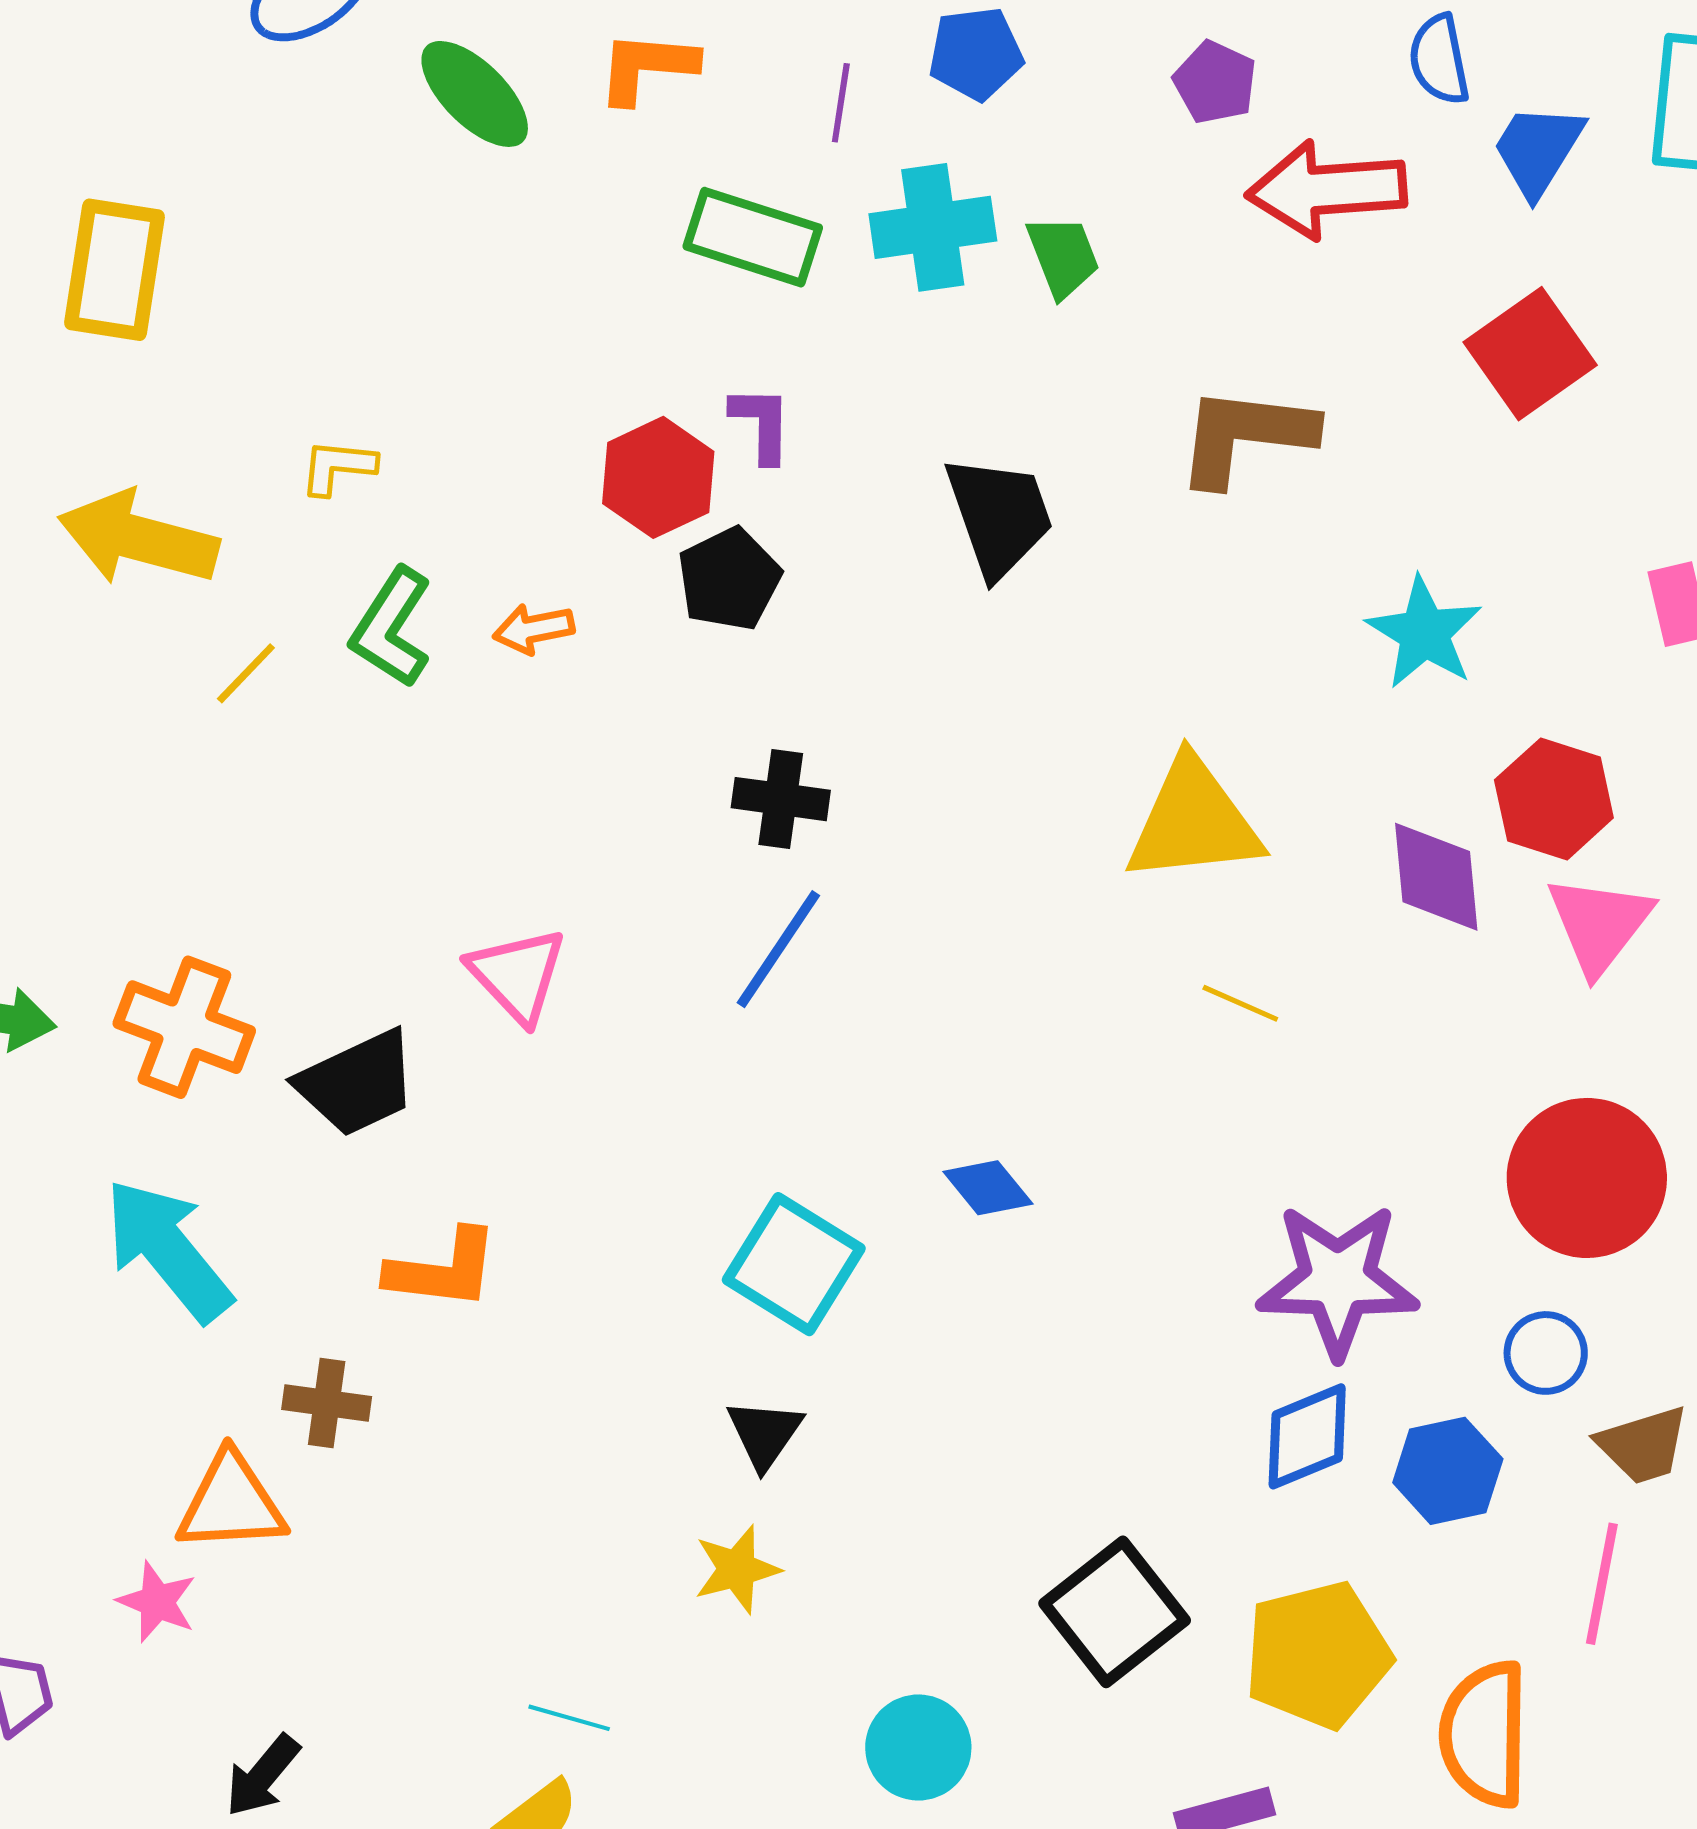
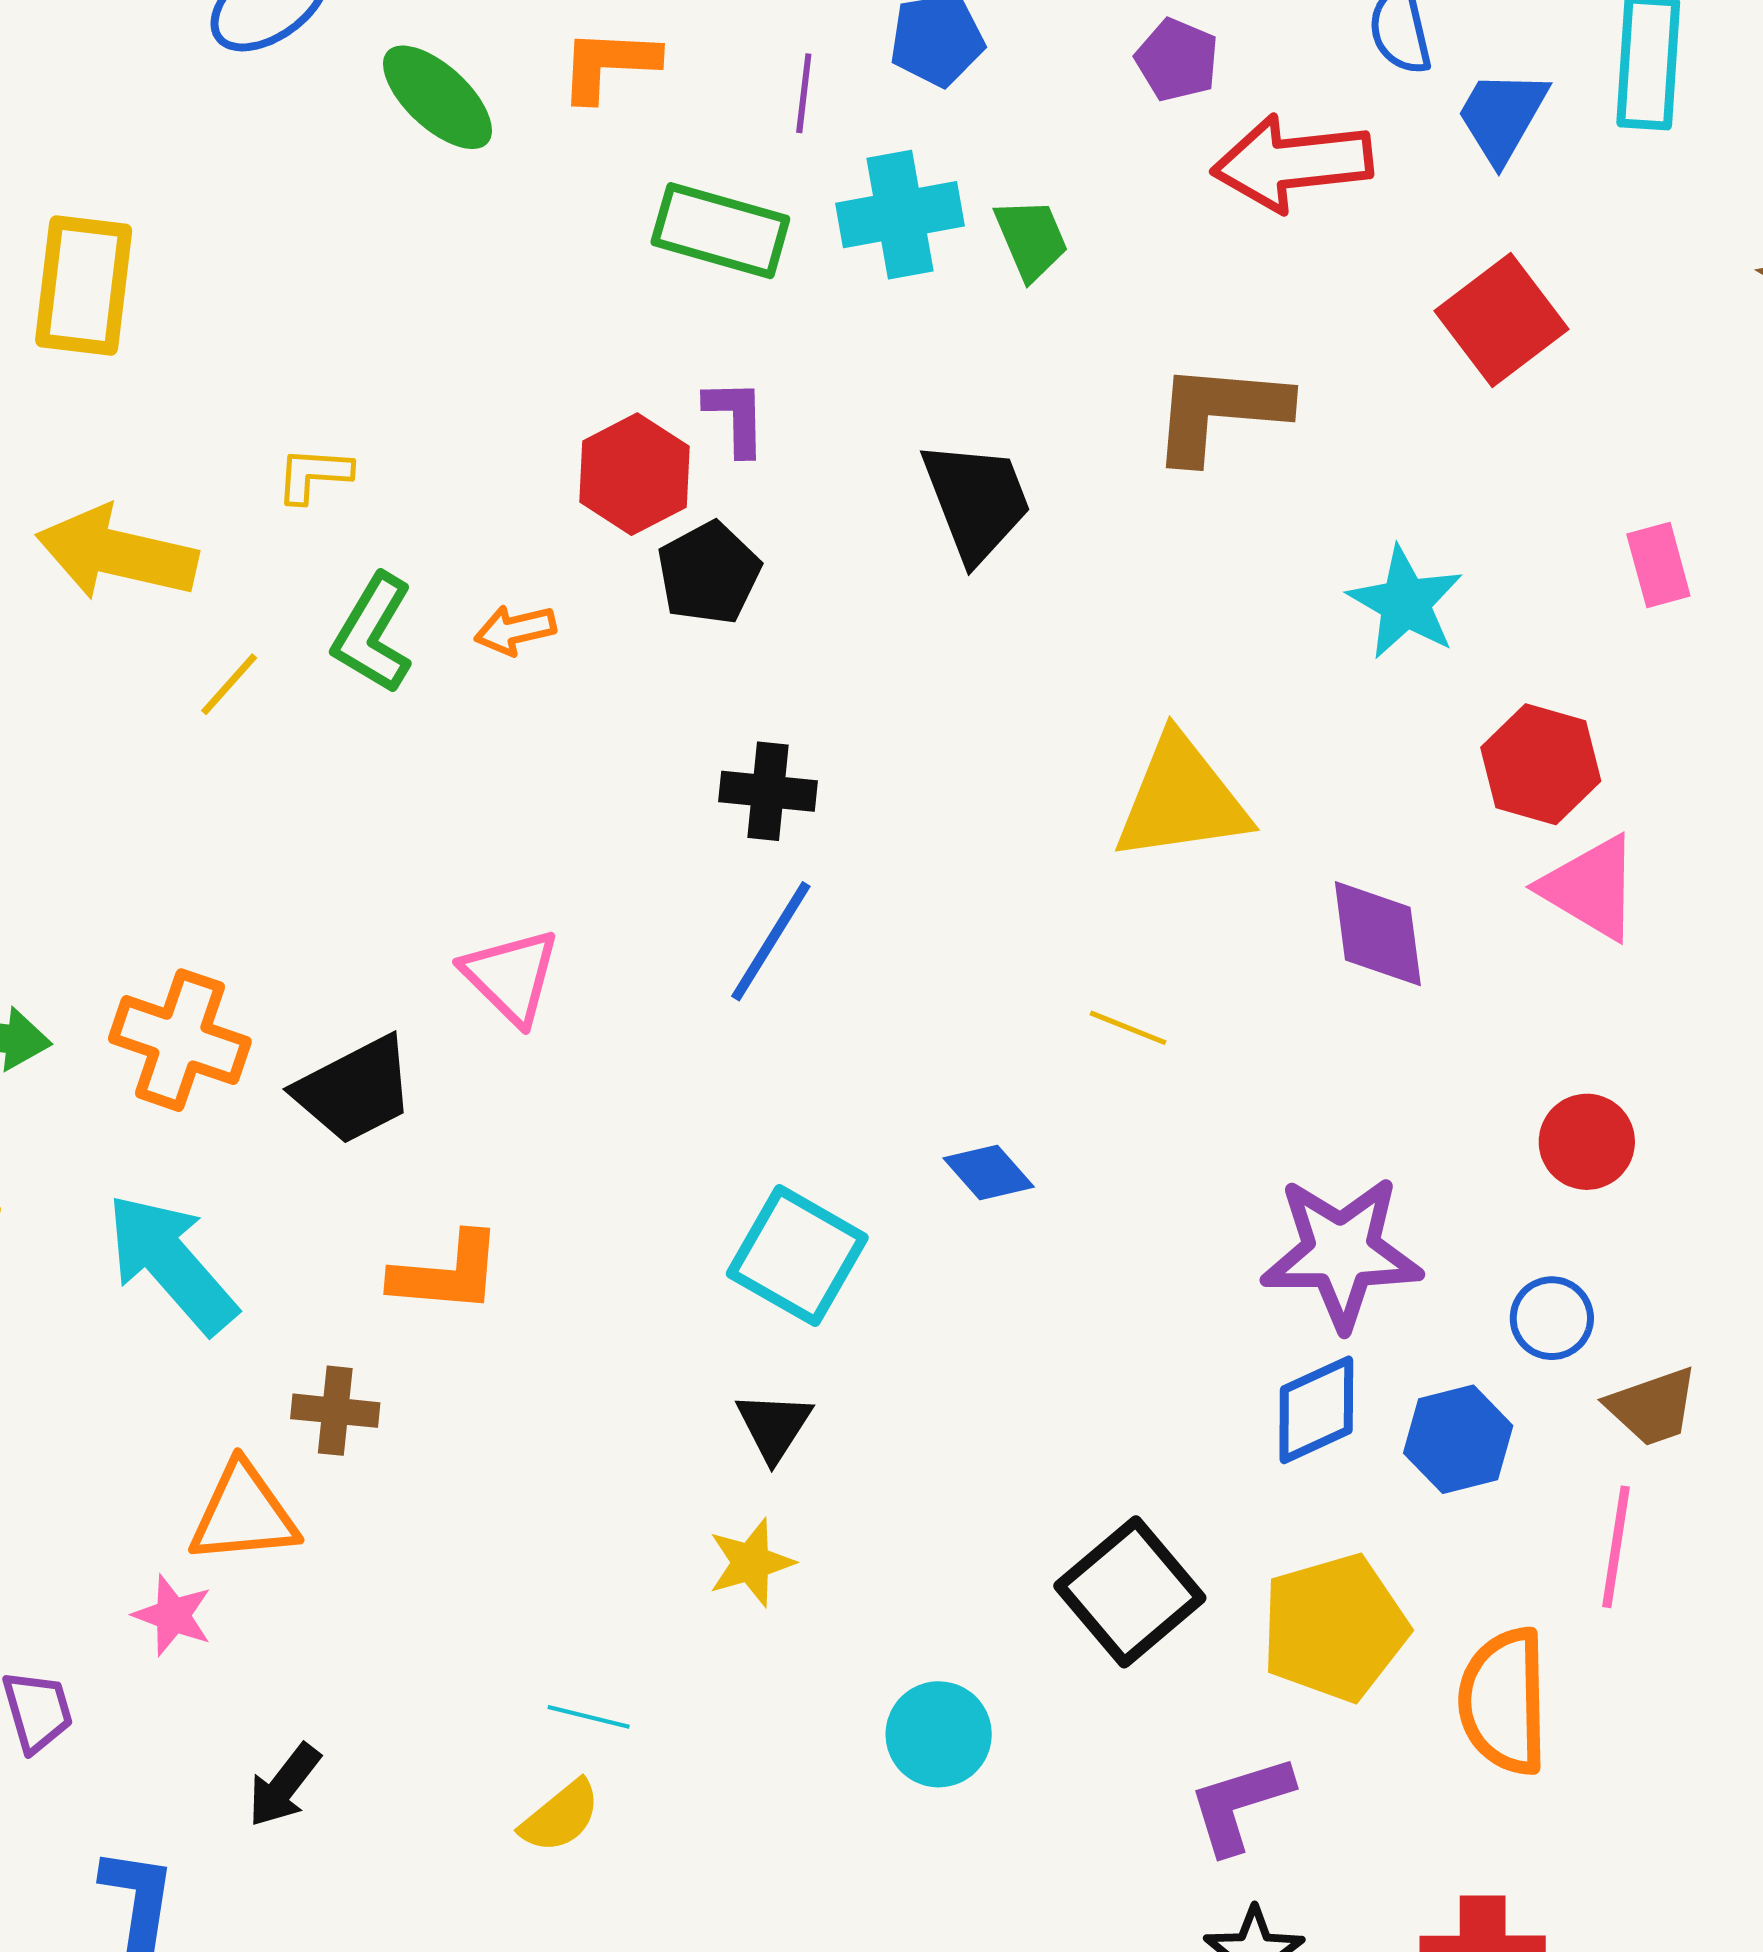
purple diamond: (1436, 877) -> (1378, 934), moved
pink triangle: (1599, 924) -> (1590, 888), turned -35
yellow line: (1240, 1003) -> (1128, 1028), moved
red circle: (1587, 1178) -> (1587, 1142), size x0.6

